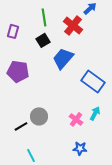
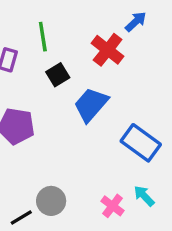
green line: (44, 17) -> (43, 37), moved
cyan arrow: (95, 113) -> (144, 196), turned -72

